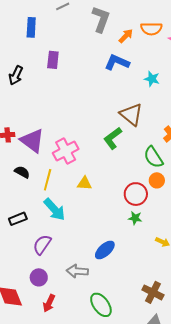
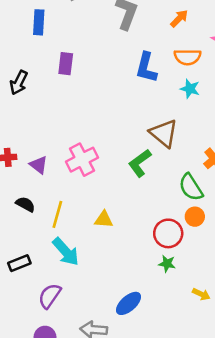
orange semicircle: (151, 29) -> (187, 57), moved
orange arrow: (126, 36) -> (179, 18), moved
blue L-shape: (117, 62) -> (146, 68), turned -100
purple triangle: (32, 141) -> (39, 165), size x0.6
pink cross: (66, 151) -> (82, 160), moved

